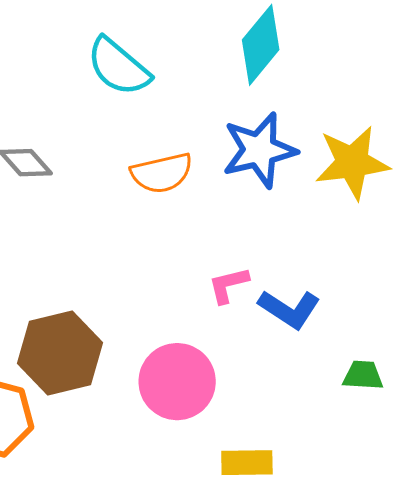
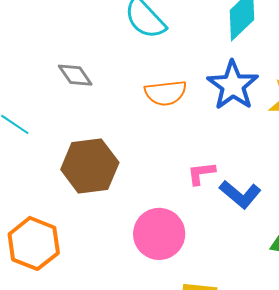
blue star: (259, 150) -> (233, 85), turned -30
brown hexagon: (60, 353) -> (90, 166), moved

